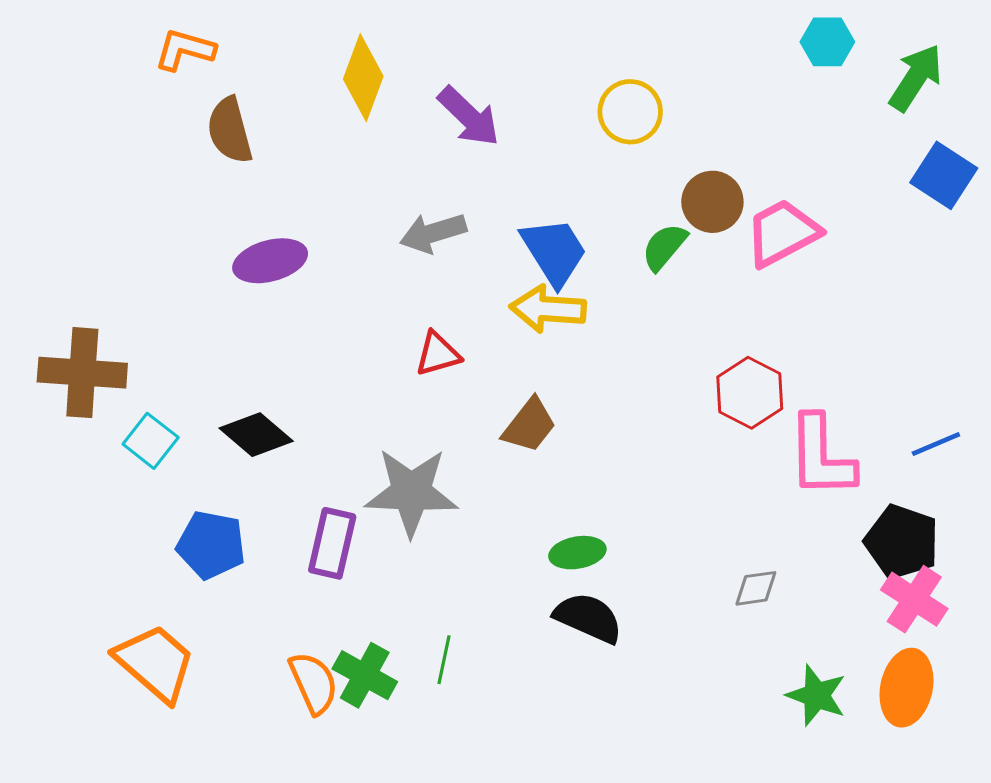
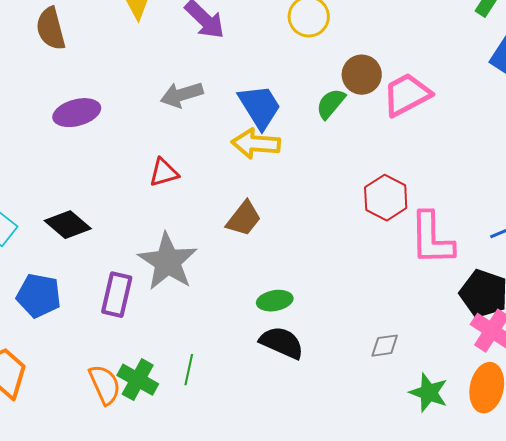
red triangle: (438, 354) -> (164, 173), moved
gray star: (411, 492) -> (168, 262), turned 30
gray diamond: (756, 588) -> (385, 346), moved

